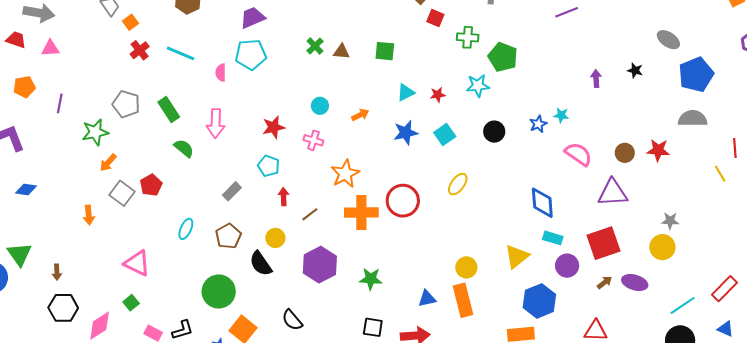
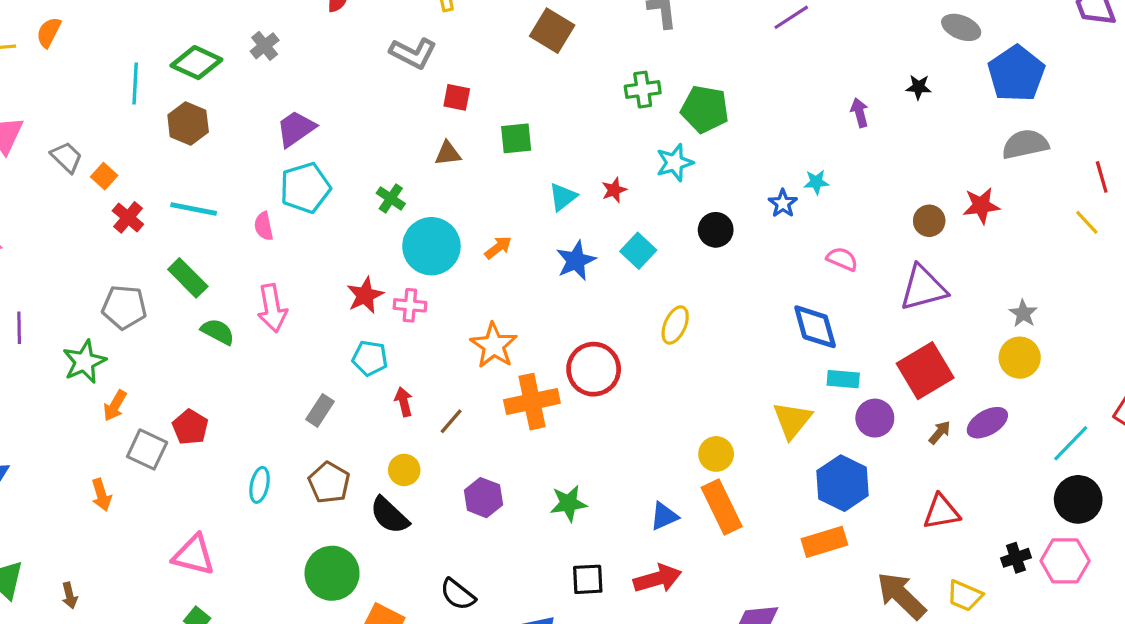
red square: (435, 18) -> (457, 97), moved
green cross: (315, 46) -> (391, 198), moved
cyan circle: (320, 106) -> (431, 246), size x2.0
green rectangle: (169, 110) -> (188, 278), moved
pink cross: (313, 140) -> (410, 305), moved
green semicircle: (184, 148) -> (218, 332), moved
pink semicircle: (578, 154) -> (842, 259), moved, size x0.7
gray star: (670, 221) -> (1023, 313), turned -30
purple hexagon: (320, 265) -> (483, 498), size x0.7
purple ellipse: (635, 282) -> (987, 423), turned -35

